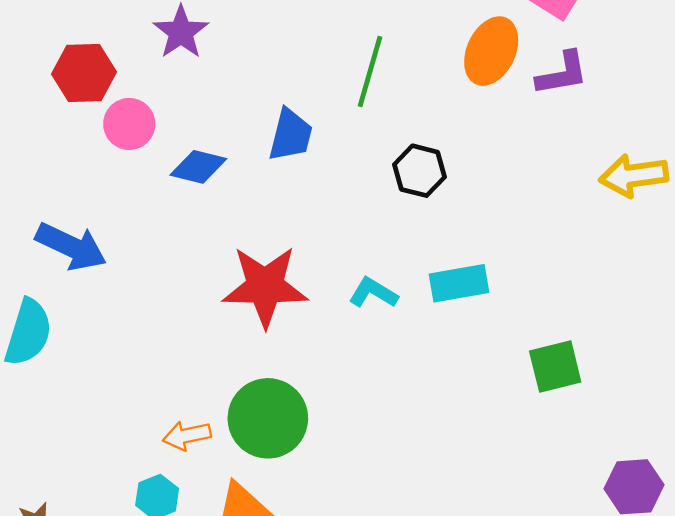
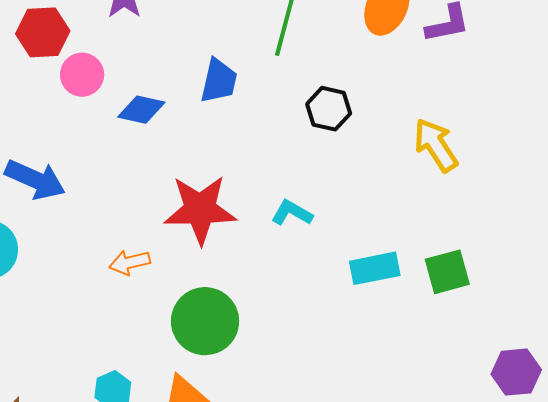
yellow arrow: (634, 176) -> (436, 145), moved, turned 66
cyan rectangle: (459, 283) -> (375, 268), moved
orange arrow: (187, 436) -> (130, 262), moved

